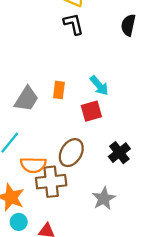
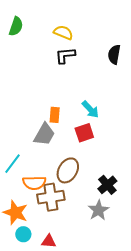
black L-shape: (74, 24) -> (65, 55), turned -80
gray trapezoid: (27, 99) -> (44, 134), moved
black cross: (119, 153) -> (107, 185), moved

